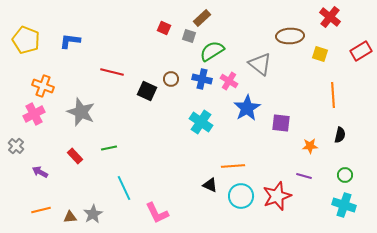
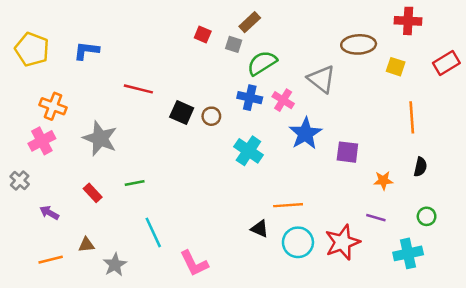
red cross: (330, 17) -> (408, 21), turned -35
brown circle: (171, 79) -> (211, 116), moved
cyan cross: (344, 205) -> (408, 253), moved, turned -30
brown triangle: (70, 217) -> (86, 245), moved

